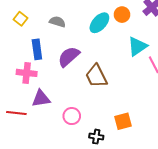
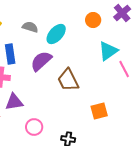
cyan ellipse: (99, 23) -> (56, 34), moved
pink circle: (72, 116) -> (34, 127), moved
orange square: (123, 121) -> (99, 111), moved

